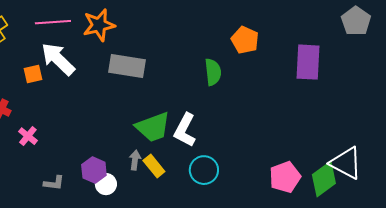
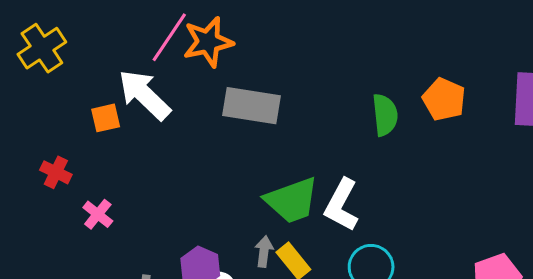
pink line: (53, 22) -> (169, 37), moved, turned -52
orange pentagon: (245, 40) -> (444, 99), moved

